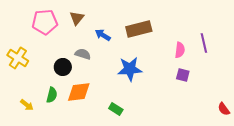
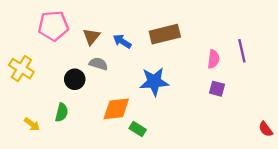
brown triangle: (77, 18) -> (91, 37), moved
orange diamond: (79, 92) -> (116, 109), moved

